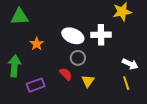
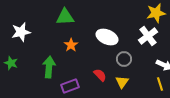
green triangle: (20, 17) -> (65, 17), moved
white cross: (101, 35) -> (148, 36), moved, turned -36
gray circle: (78, 58) -> (124, 59), moved

